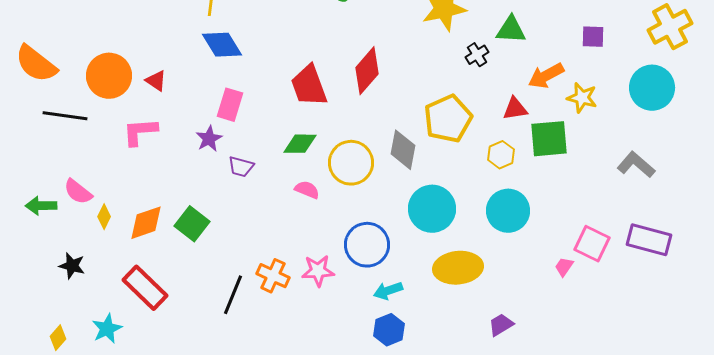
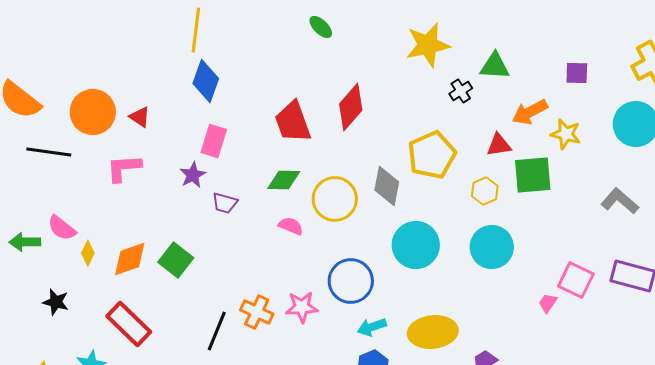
blue diamond: (222, 45) -> (206, 81), turned 51
yellow ellipse: (458, 268) -> (433, 332), moved

